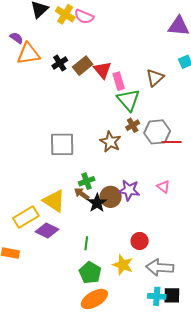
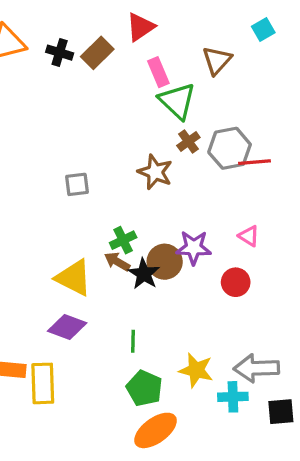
black cross: (60, 63) -> (60, 53), turned -35
red triangle: (102, 70) -> (140, 27), moved, turned 42
gray square: (62, 144) -> (77, 184), size x0.6
yellow rectangle: (26, 217) -> (43, 383), moved, turned -55
red circle: (140, 241) -> (236, 282), moved
cyan cross: (157, 296) -> (233, 397), moved

